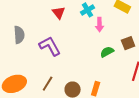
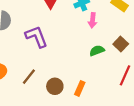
brown square: (128, 43) -> (121, 44), turned -32

